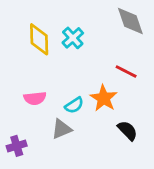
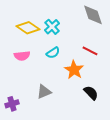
yellow diamond: (39, 39) -> (28, 28), turned -55
pink semicircle: (35, 98) -> (22, 56), moved
cyan semicircle: (74, 105) -> (53, 53), moved

